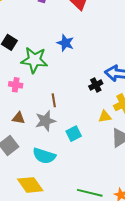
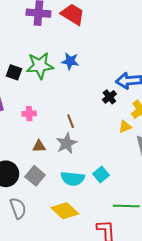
green star: (34, 60) -> (40, 66), moved
cyan square: (74, 134) -> (101, 175), moved

